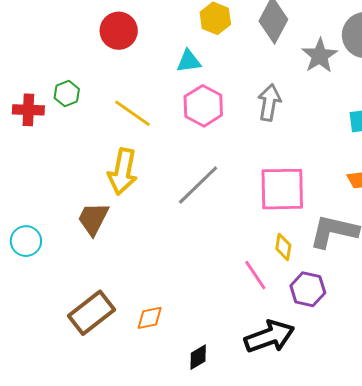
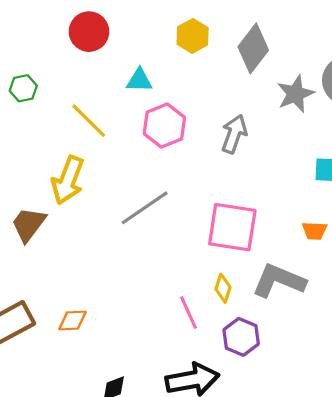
cyan triangle: (189, 61) -> (139, 80), moved
orange diamond: (150, 318) -> (72, 320), moved

